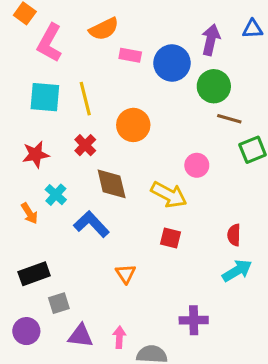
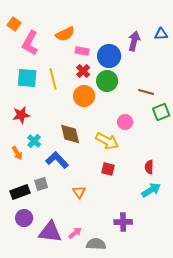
green circle: (214, 86) -> (107, 81), moved
red cross: (85, 145) -> (83, 71), moved
gray square: (59, 303) -> (41, 184), moved
purple circle: (26, 331) -> (24, 218), moved
purple triangle: (81, 336) -> (50, 232), size x1.4
pink arrow: (119, 337) -> (75, 233), turned 48

